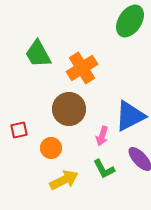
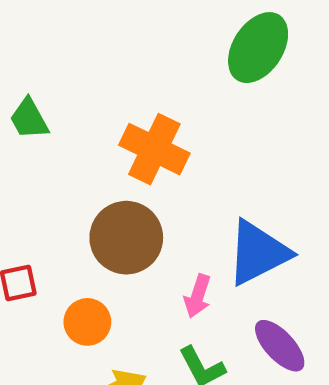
green trapezoid: (38, 54) -> (29, 119), moved, size x0.7
orange cross: (82, 68) -> (154, 149), turned -32

